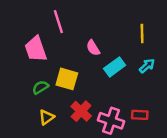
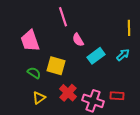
pink line: (58, 22) -> (63, 17), moved
yellow line: (142, 33) -> (129, 28), moved
green semicircle: (40, 87) -> (34, 73), turned 64

